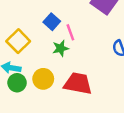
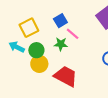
pink line: (70, 32) -> (73, 34), turned -48
green circle: (17, 83) -> (36, 50), moved

